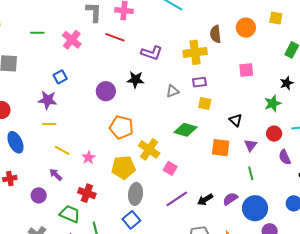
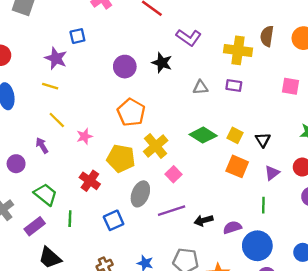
yellow square: (205, 104) -> (235, 135), moved
red cross: (87, 193) -> (90, 181), moved
gray ellipse: (136, 194) -> (140, 194), moved

